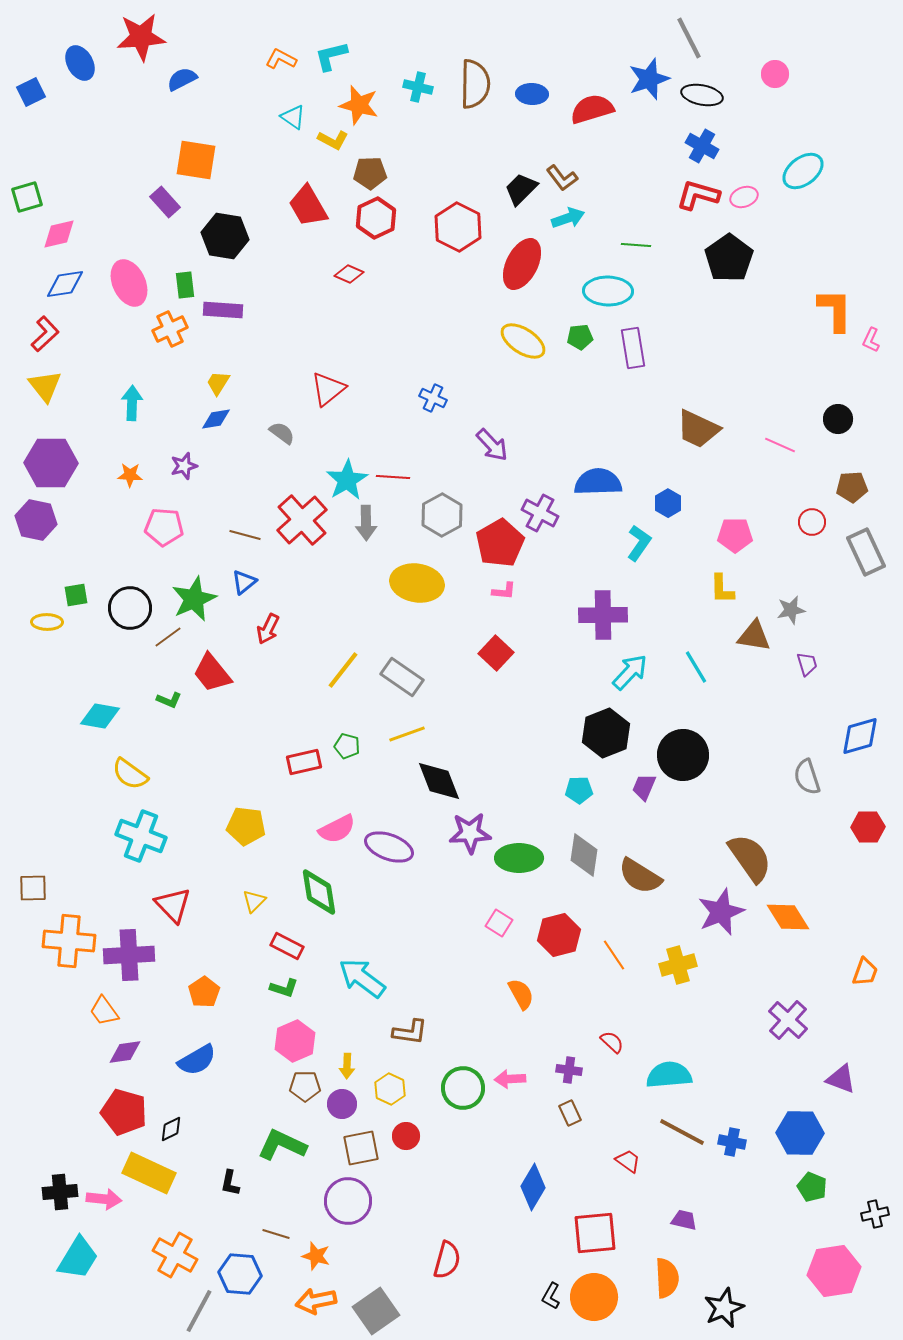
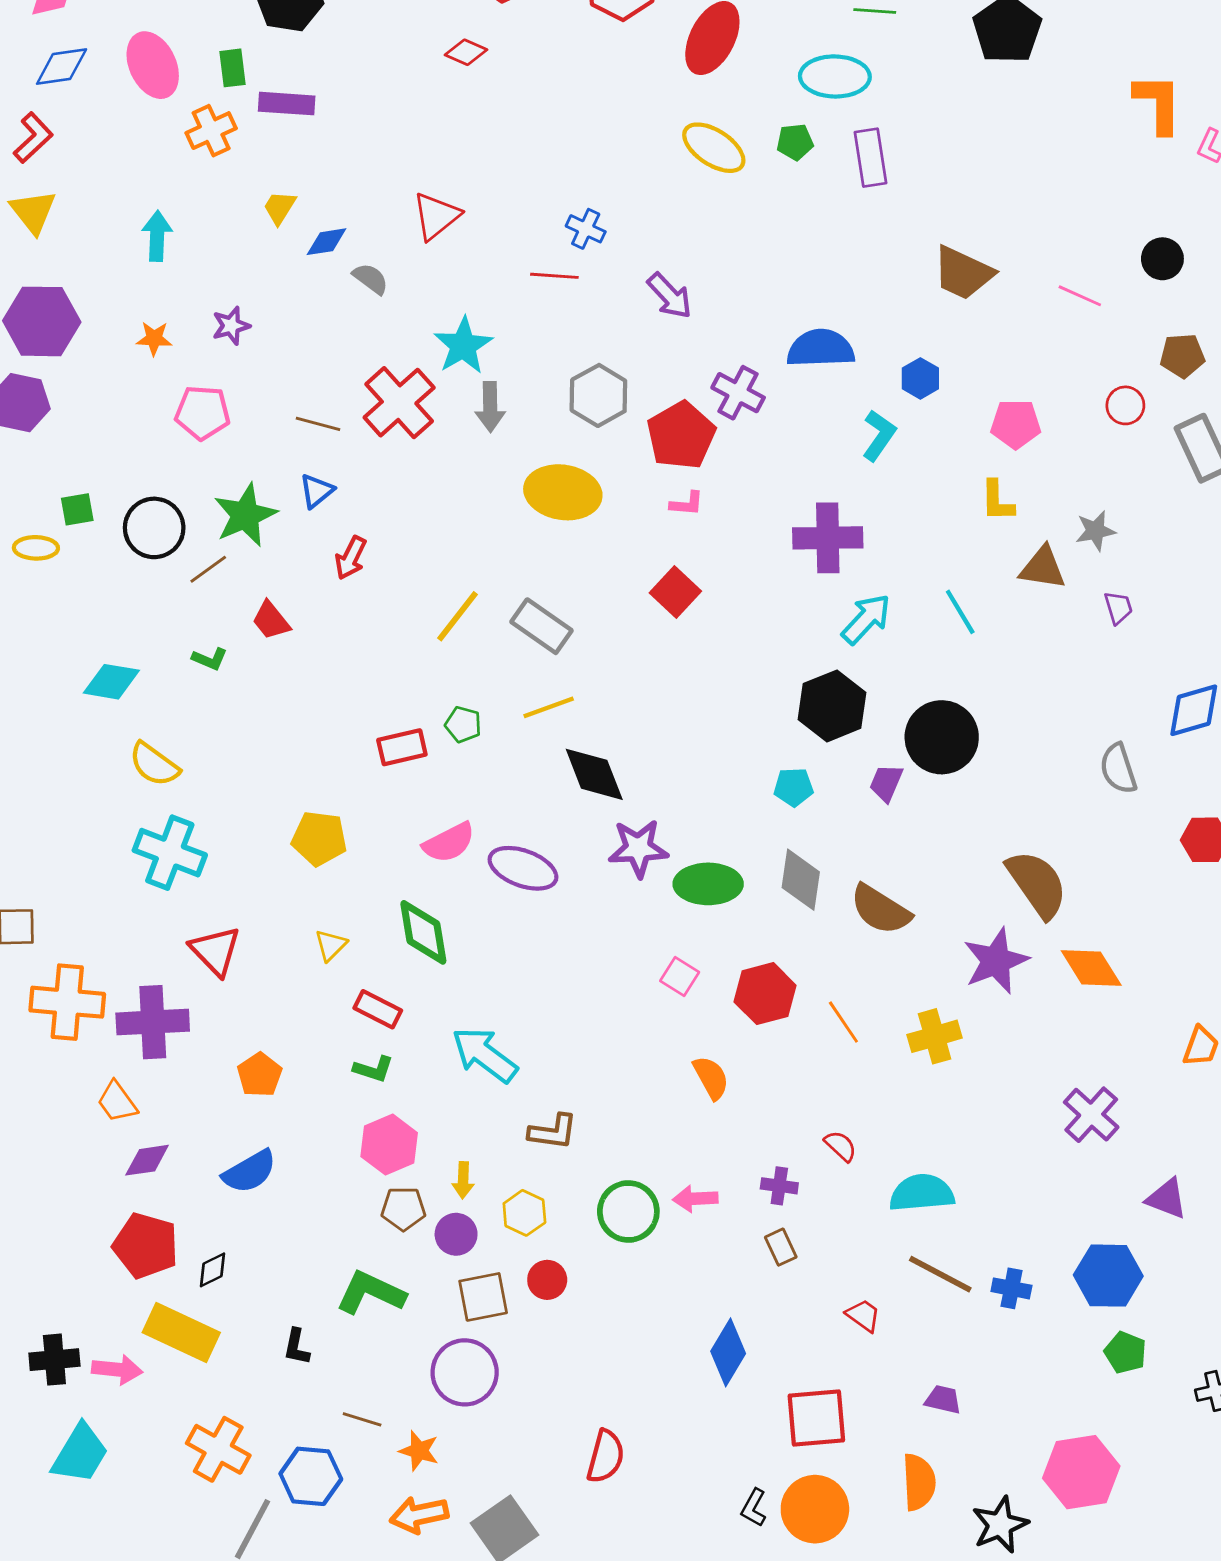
blue diamond: (216, 419) -> (326, 242), moved
red line: (393, 477) -> (554, 276), moved
red trapezoid: (212, 673) -> (271, 620), size x0.7
pink hexagon: (834, 1271) -> (1081, 1472), moved

